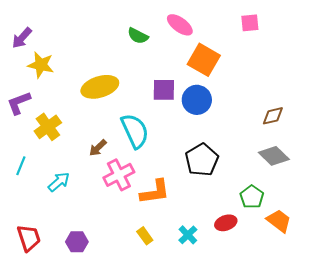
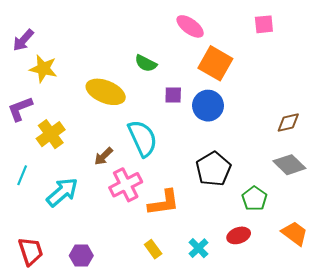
green semicircle: (138, 36) -> (146, 63), moved
yellow ellipse: (100, 87) -> (106, 92), turned 39
purple square: (164, 90) -> (173, 95), size x0.7
cyan arrow: (59, 182) -> (62, 192), size x1.4
green pentagon: (252, 197) -> (254, 198), moved

